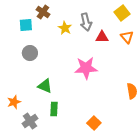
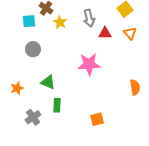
yellow star: (65, 28) -> (60, 22), moved
orange star: (14, 102) -> (17, 88), moved
orange square: (94, 123) -> (97, 119), turned 32

